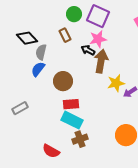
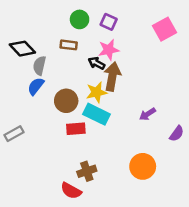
purple square: (98, 16) -> (109, 22), size x0.6
brown rectangle: (65, 35) -> (69, 45), turned -56
yellow star: (116, 83) -> (97, 92), moved
cyan rectangle: (72, 120) -> (97, 114), moved
red semicircle: (51, 151) -> (71, 191), moved

